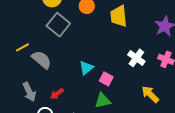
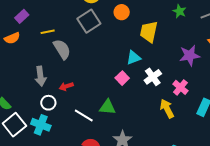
cyan triangle: (86, 68) -> (134, 58), moved
pink square: (106, 79) -> (122, 78), moved
yellow arrow: (150, 94) -> (167, 109), moved

